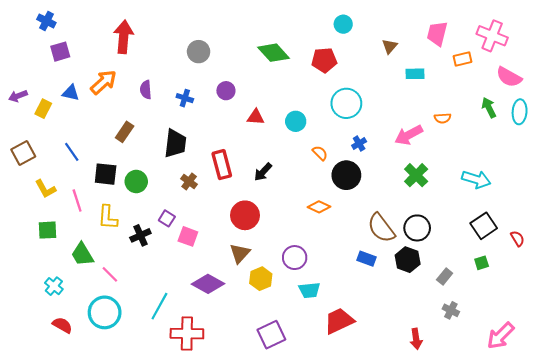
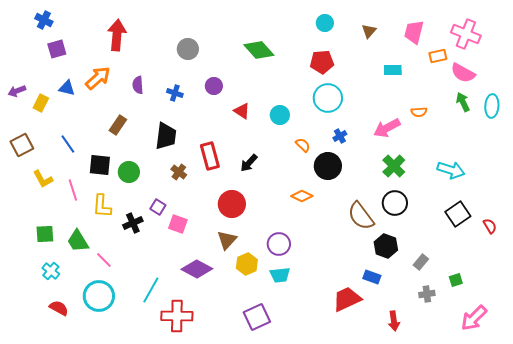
brown triangle: (390, 46) -> (369, 31), moved
red pentagon: (324, 60) -> (322, 62), moved
pink semicircle: (509, 77) -> (463, 73), moved
red triangle: (256, 117) -> (242, 111), turned 30
black circle: (417, 228) -> (395, 203), moved
green square: (48, 230) -> (45, 234), moved
blue rectangle: (366, 259) -> (372, 277), moved
green square: (482, 263) -> (456, 280), moved
cyan trapezoid: (309, 290) -> (280, 275), moved
gray cross: (451, 310) -> (427, 294), turned -35
red trapezoid: (339, 321) -> (347, 299), moved

